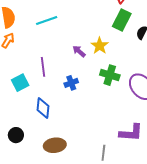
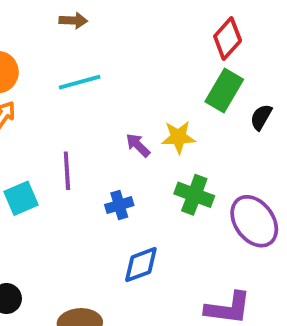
yellow star: (100, 46) -> (178, 137), turned 30
blue diamond: (43, 108) -> (141, 265), moved, turned 60

